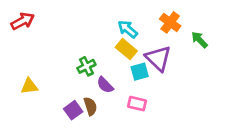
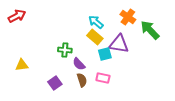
green arrow: (199, 40) -> (150, 30), size x1.5
purple triangle: (158, 58) -> (119, 44), turned -35
green cross: (86, 66) -> (65, 50), turned 32
brown semicircle: (90, 106) -> (82, 80), moved

